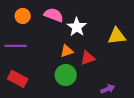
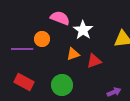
orange circle: (23, 16) -> (42, 39), moved
green circle: (66, 75) -> (62, 85), moved

